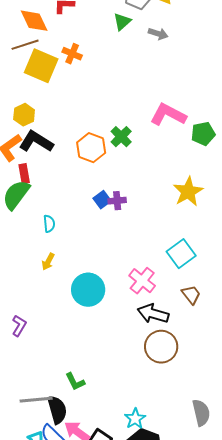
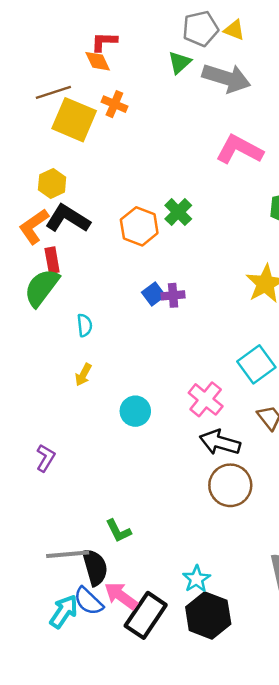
orange diamond: (34, 21) -> (98, 61), moved, size x0.7
gray arrow: (158, 34) -> (226, 78), size x1.8
pink L-shape: (168, 115) -> (239, 150), moved
cyan circle: (88, 290) -> (135, 411), size x0.7

